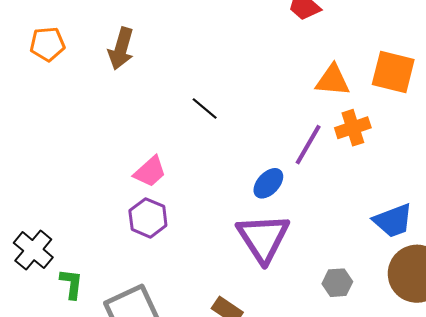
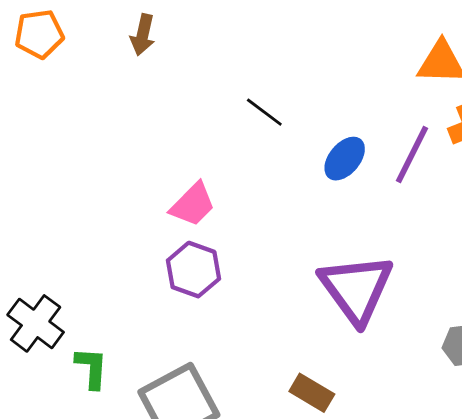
brown arrow: (121, 49) -> (143, 35), size x0.7
blue ellipse: (268, 183) -> (345, 159), moved

